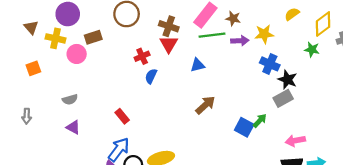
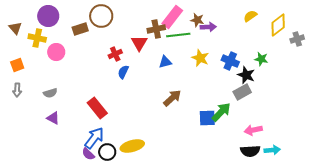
brown cross: (169, 26) -> (156, 29), moved, turned -30
yellow star: (264, 34) -> (200, 58), moved, turned 30
brown rectangle: (93, 37) -> (80, 29), moved
purple arrow: (240, 41) -> (208, 27), moved
green star: (312, 50) -> (261, 59), moved
gray arrow: (27, 116) -> (17, 90), moved
red rectangle: (122, 116) -> (97, 108), size x1.5
green arrow: (260, 121) -> (221, 112), size x1.5
blue square: (244, 127) -> (207, 118), turned -30

